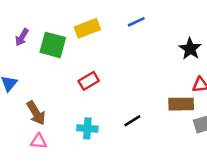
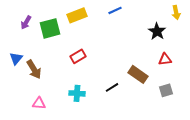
green square: (53, 45) -> (50, 28), turned -30
brown rectangle: (181, 104) -> (138, 74), moved, turned 36
brown arrow: (36, 113) -> (34, 69), moved

